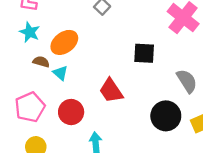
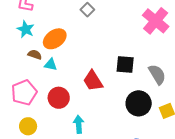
black square: (144, 53) -> (125, 64), moved
cyan triangle: (60, 73) -> (51, 65), turned -32

